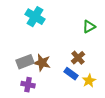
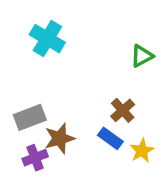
brown star: (42, 63) -> (60, 138), moved, turned -30
purple cross: (28, 85) -> (35, 158), turned -32

